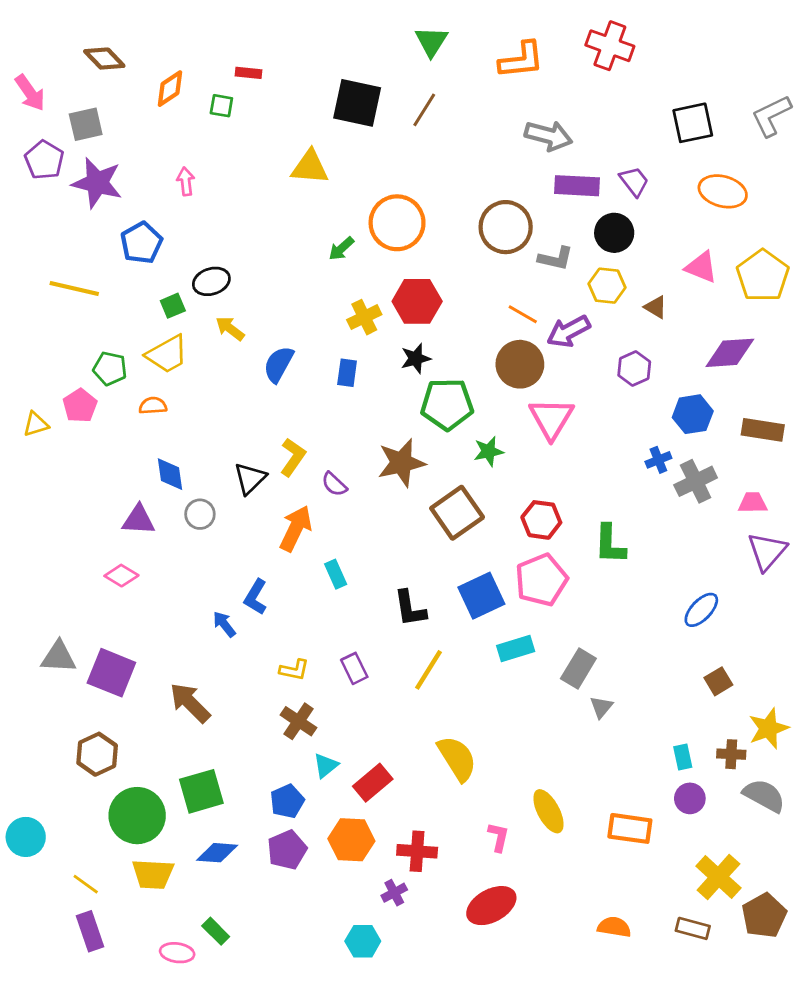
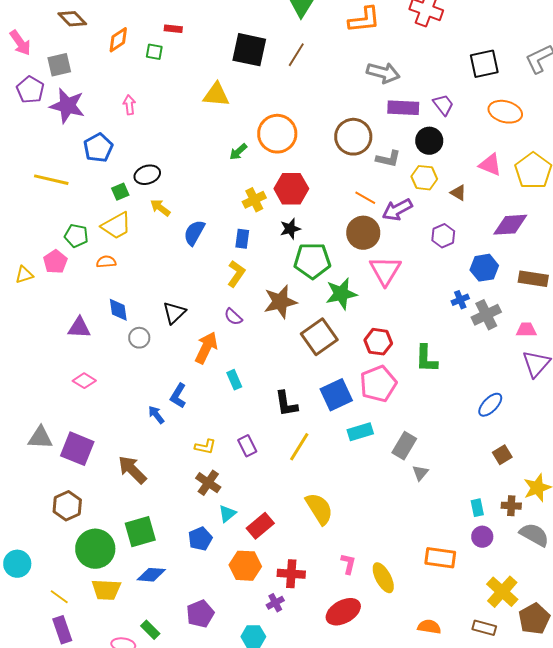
green star: (488, 451) -> (341, 294), size x1.5
yellow L-shape: (293, 457) -> (236, 274), moved
purple triangle: (139, 520) -> (79, 328), moved
yellow ellipse: (548, 811) -> (383, 578), moved
purple pentagon: (287, 850) -> (200, 614), moved

